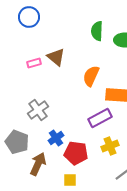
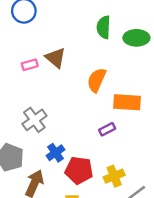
purple rectangle: (100, 118) -> (107, 129), size x0.6
yellow cross: (110, 146) -> (114, 176), moved

